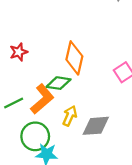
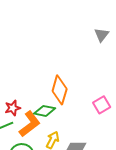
red star: (19, 52) -> (13, 108), moved

